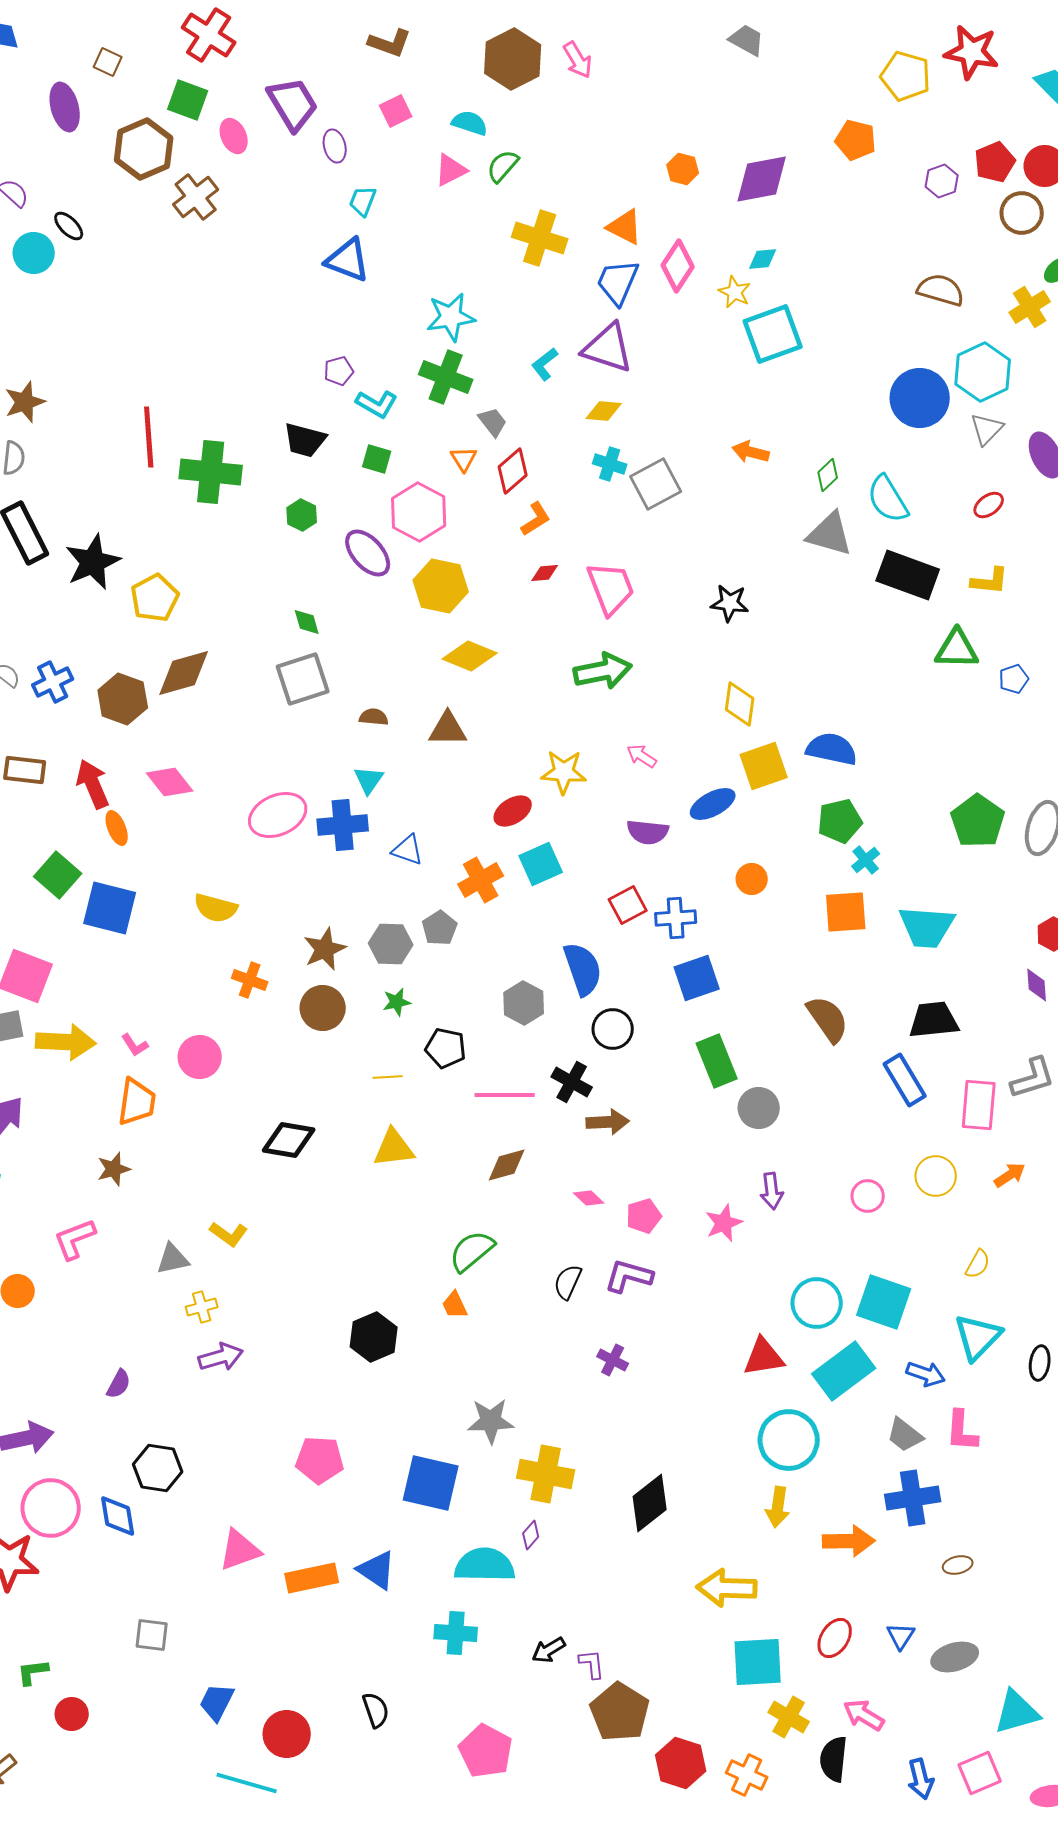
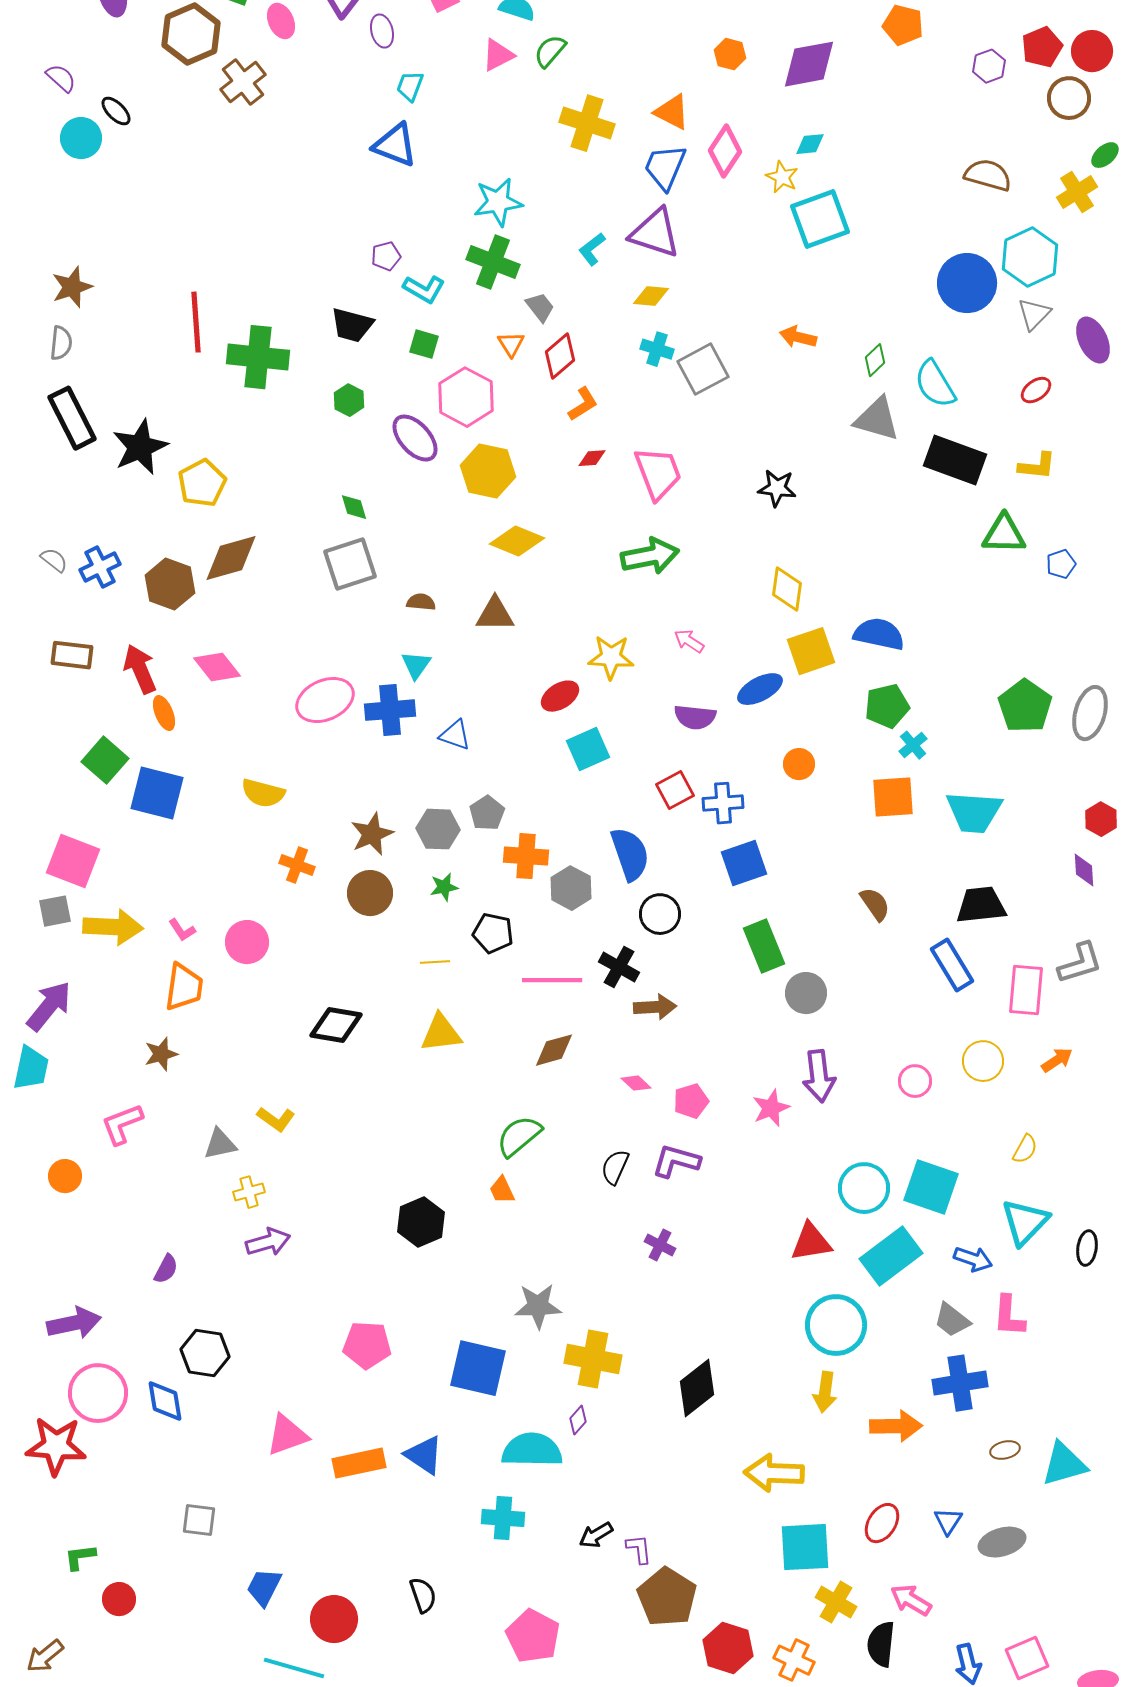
orange cross: (481, 880) -> (526, 856), moved, turned 33
brown semicircle: (828, 1019) -> (875, 904), size x0.7
purple arrow: (772, 1191) -> (819, 1076), size x1.4
cyan triangle: (1017, 1712) -> (1064, 1464), moved

